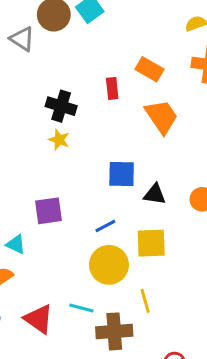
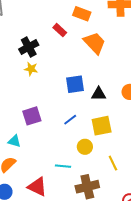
red rectangle: (112, 88) -> (60, 30), turned -32
black cross: (61, 106) -> (29, 47), turned -36
yellow circle: (109, 265) -> (85, 147), moved, size x0.6
yellow line: (145, 301) -> (113, 163), moved
cyan line: (81, 308) -> (63, 166), moved

